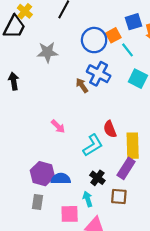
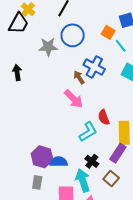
orange square: (113, 35) -> (108, 32), turned -32
blue circle: (94, 40) -> (73, 35), moved
pink arrow: (58, 126) -> (74, 99), moved, size x1.5
brown square: (119, 196) -> (111, 179), turned 35
cyan arrow: (88, 199) -> (83, 180), size x1.6

